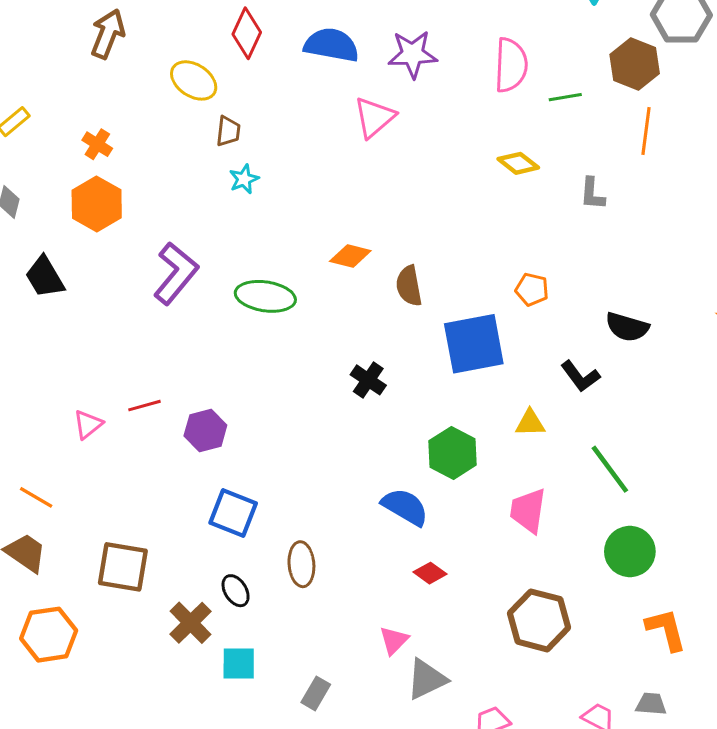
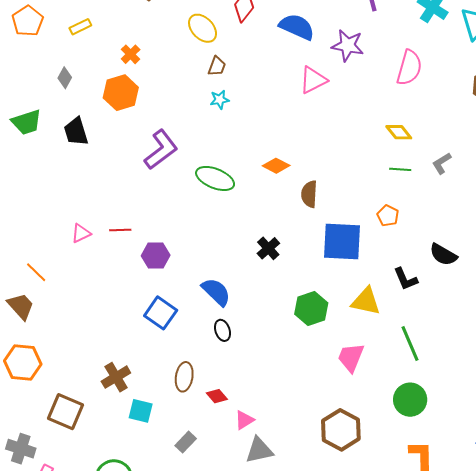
green line: (565, 97) -> (400, 169), moved
gray L-shape: (592, 194) -> (442, 163), turned 40
yellow triangle: (530, 423) -> (366, 301), size x1.5
blue semicircle: (405, 507) -> (216, 292), moved
brown ellipse: (301, 564) -> (184, 377), moved
brown square: (123, 567) -> (65, 412), moved
red diamond: (430, 573) -> (217, 396), moved
black ellipse: (236, 591) -> (222, 330), moved

